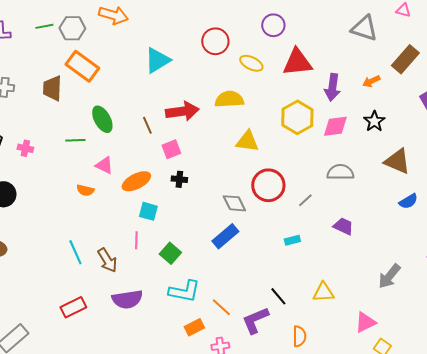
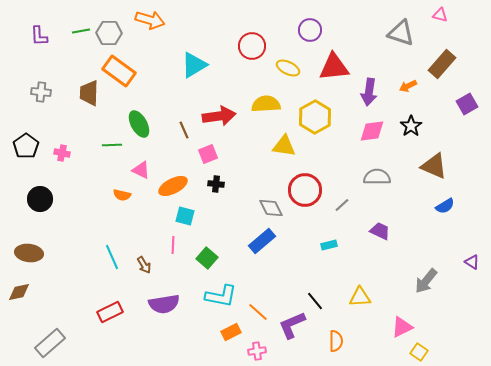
yellow hexagon: (297, 117) -> (315, 117), moved
brown arrow: (107, 260) -> (144, 265), size x0.7

